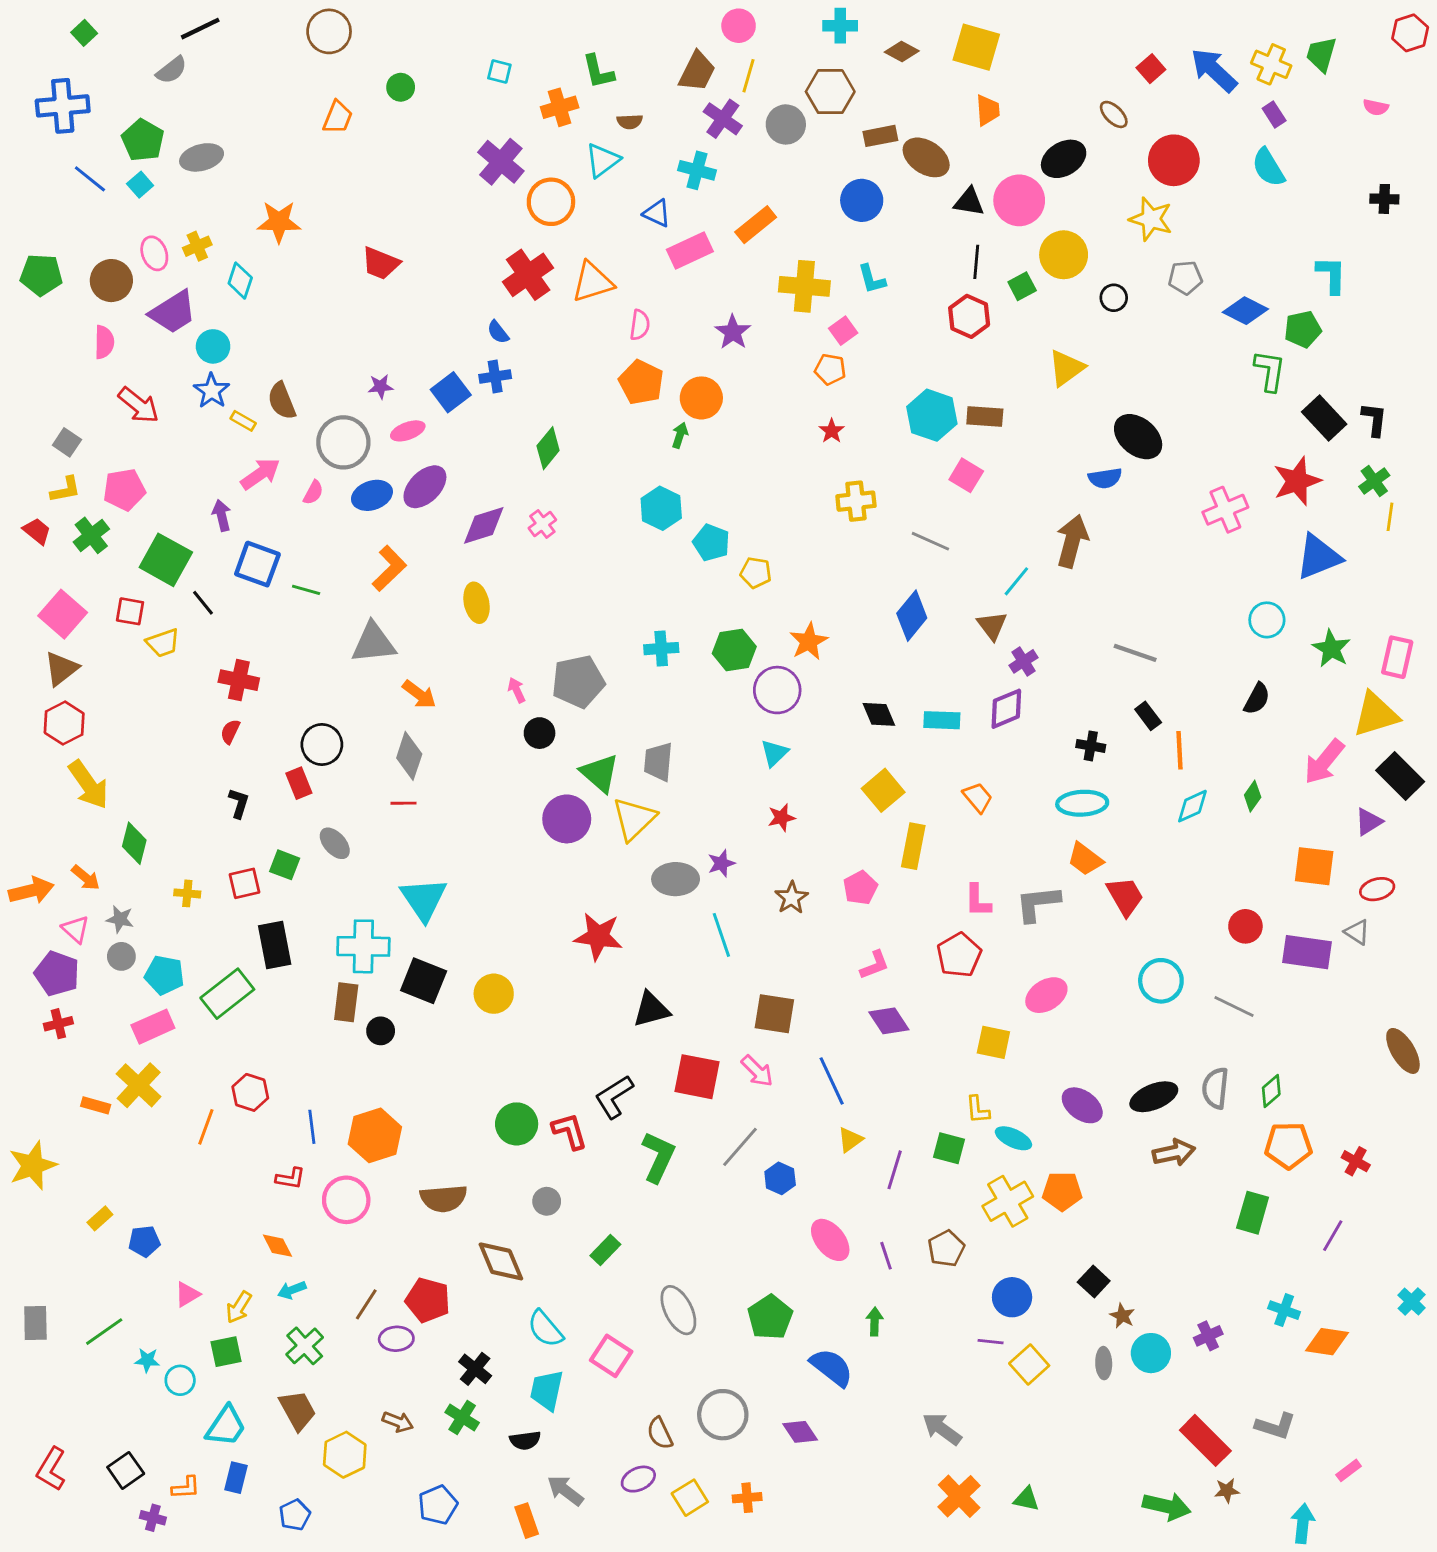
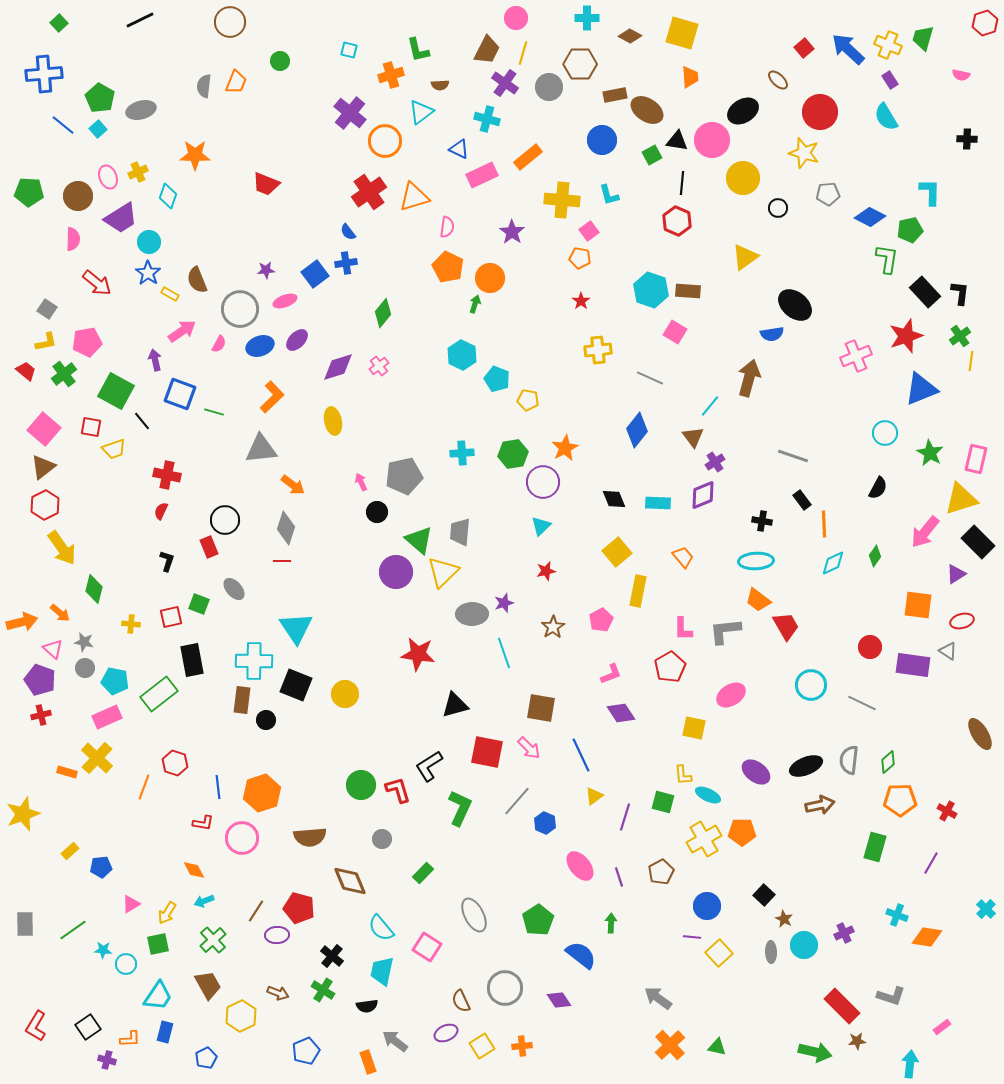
gray semicircle: (172, 70) -> (204, 86), moved, turned 135
green square: (1022, 286) -> (652, 155), moved
purple ellipse: (425, 487) -> (297, 340), size x0.7

